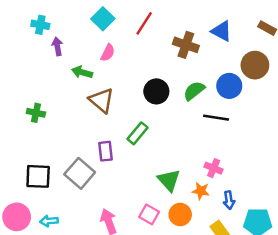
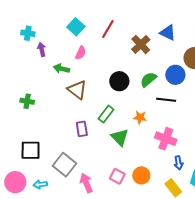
brown cross: (186, 45) -> (141, 44), turned 30
pink cross: (214, 168) -> (166, 139), size x1.5
gray square: (80, 173) -> (64, 165), moved
green triangle: (169, 180) -> (120, 137), moved
orange star: (201, 191) -> (140, 117), moved

